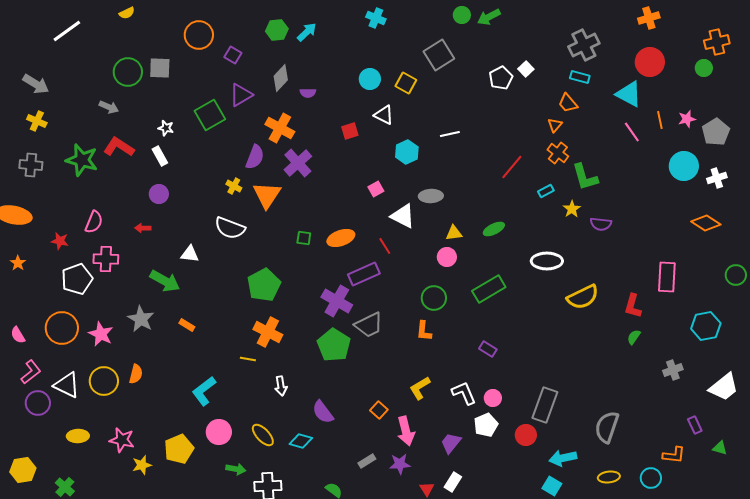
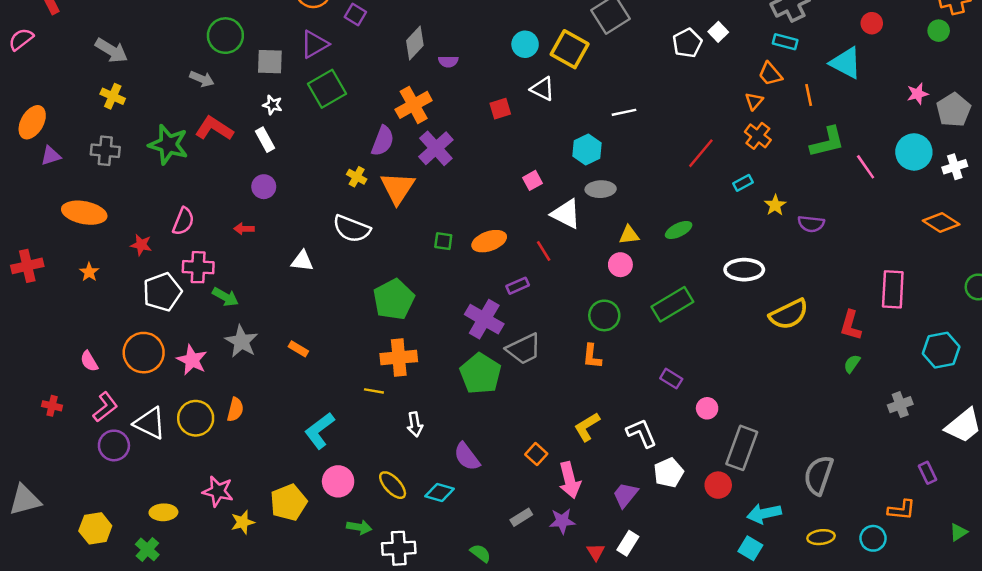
red circle: (650, 62) -> (872, 23), size x0.6
gray square: (160, 68) -> (270, 62), moved
yellow square: (406, 83) -> (570, 49), size x1.4
purple triangle: (241, 95) -> (315, 44), moved
orange line: (660, 120) -> (809, 95), moved
orange cross: (280, 128) -> (414, 105), turned 32
pink line: (632, 132) -> (866, 167), moved
cyan hexagon: (407, 152) -> (587, 149), moved
green L-shape: (585, 177) -> (827, 142), moved, turned -88
purple rectangle: (364, 274) -> (518, 286), size x0.6
green arrow: (165, 281) -> (225, 297), moved, size x0.7
orange cross: (268, 332) -> (399, 358), turned -32
pink circle: (493, 398) -> (707, 408), moved
yellow ellipse: (78, 436) -> (163, 512), moved
green triangle: (720, 448) -> (958, 532), moved, turned -49

